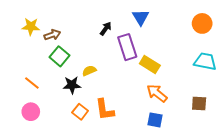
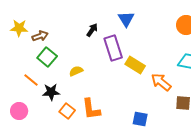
orange line: (32, 83) -> (31, 80), moved
black star: (72, 85) -> (51, 92), moved
orange arrow: (157, 93) -> (161, 82), moved

